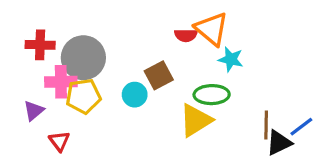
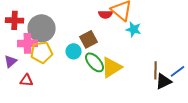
green ellipse: (212, 95) -> (94, 62), moved, turned 50
red triangle: (59, 141) -> (26, 80), turned -48

